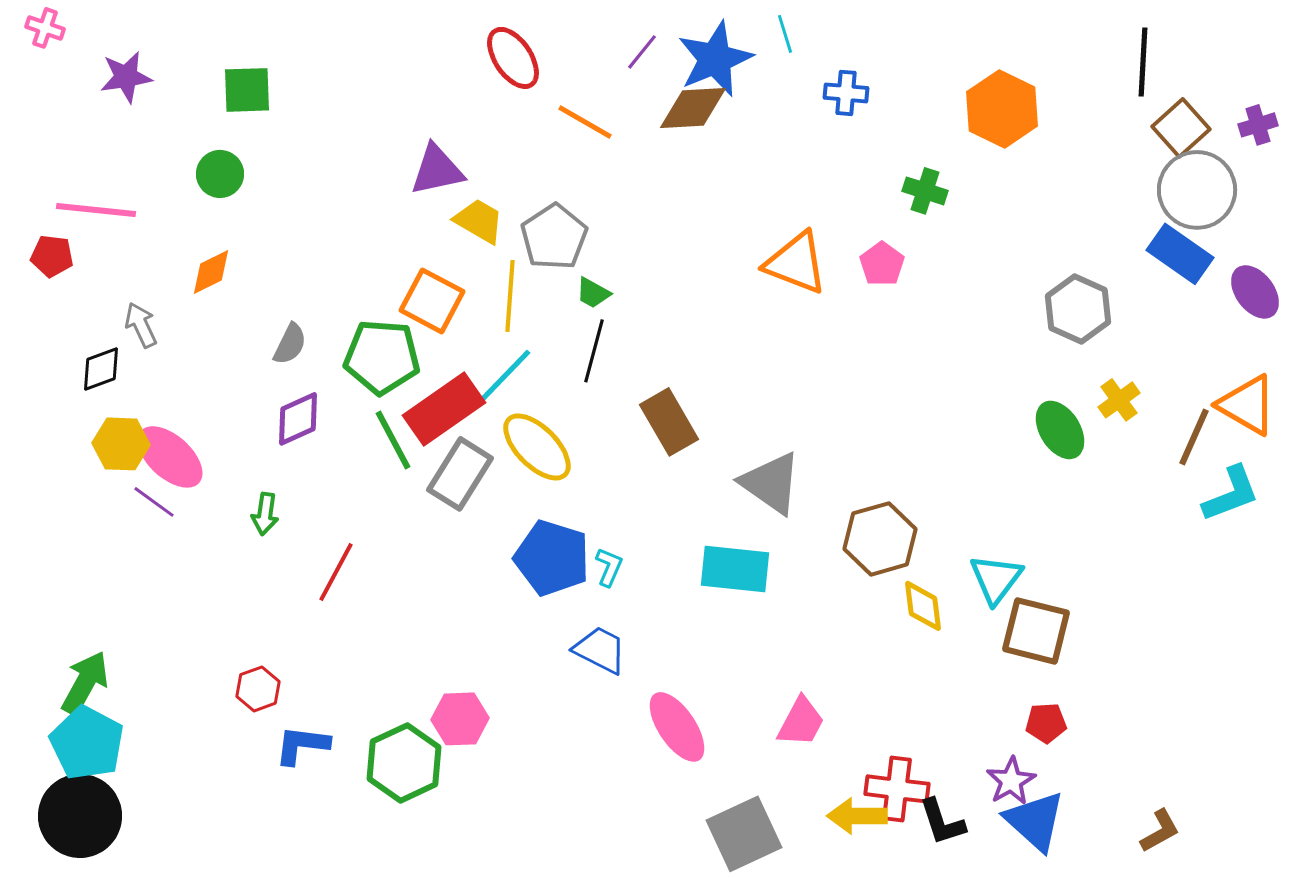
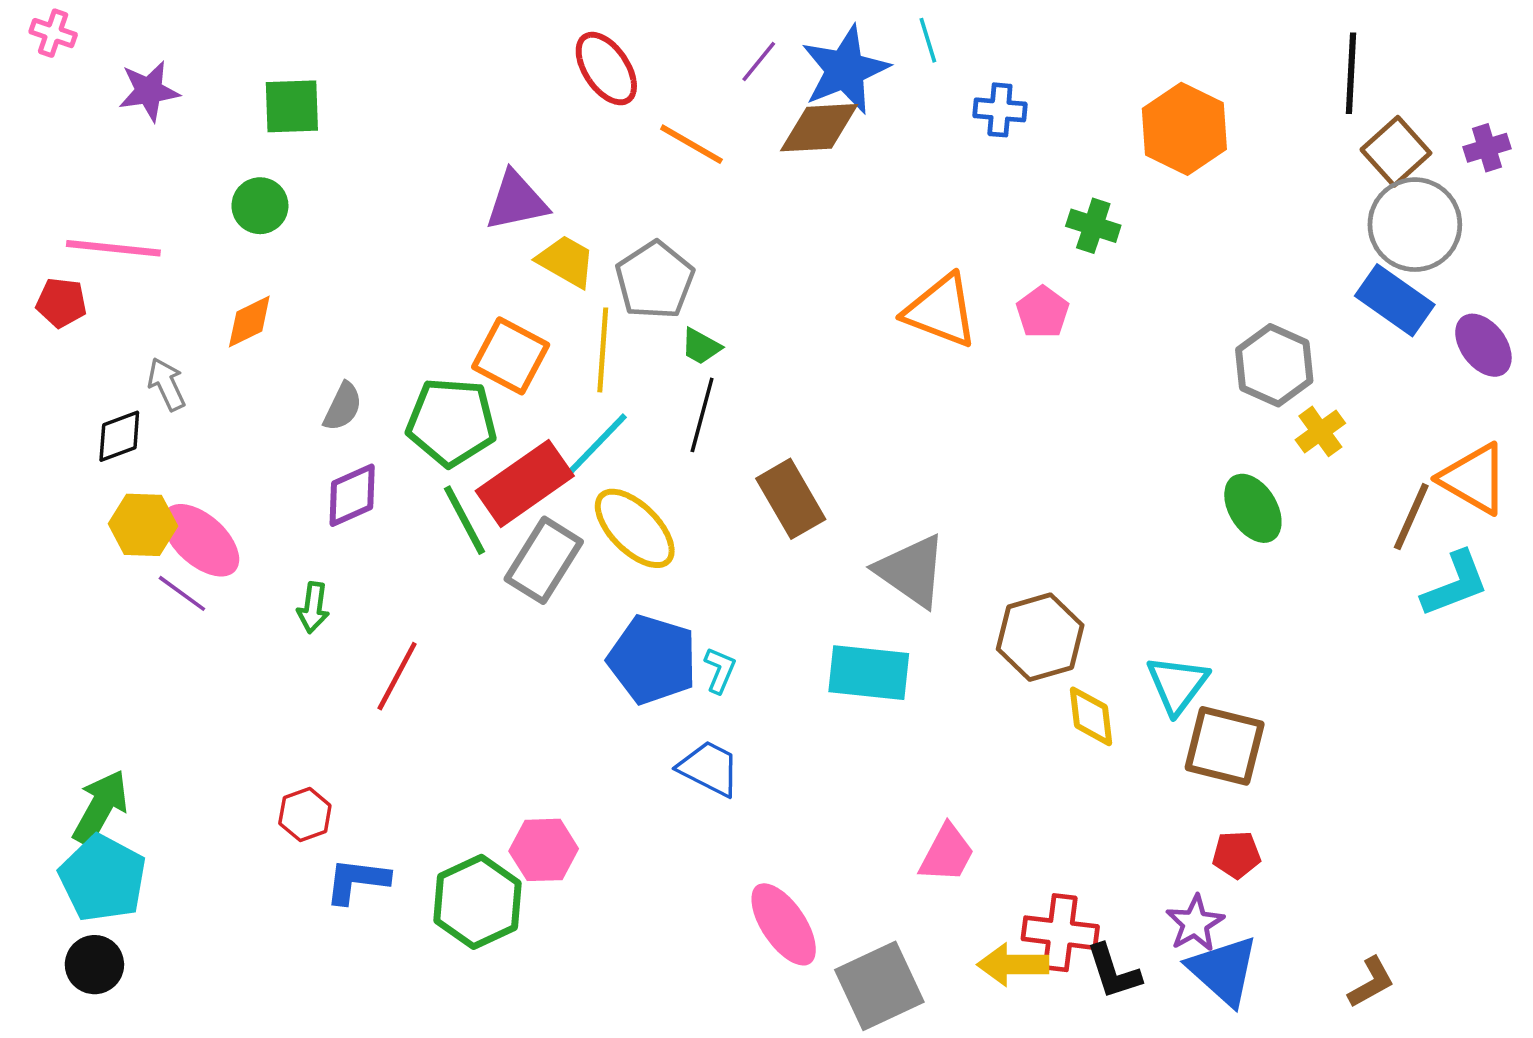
yellow cross: (1119, 400) -> (1320, 431), moved
pink ellipse: (677, 727) -> (784, 924), moved
black circle: (80, 816) -> (94, 965), size x0.6

